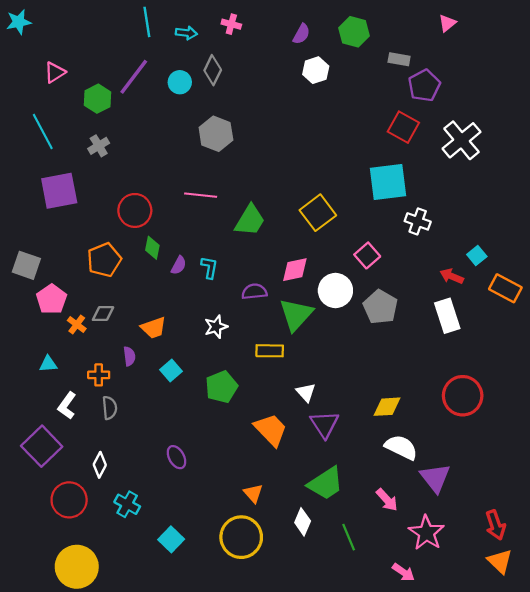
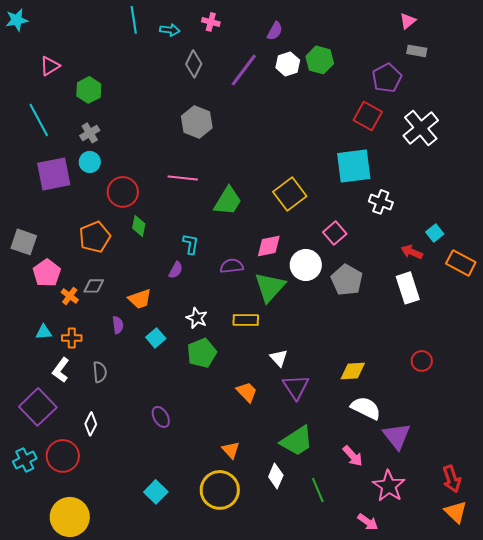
green hexagon: (354, 32) -> (320, 60), moved
gray rectangle: (399, 59) -> (417, 51), moved
purple line: (134, 77) -> (244, 70), moved
cyan circle: (180, 82) -> (90, 162), moved
purple semicircle: (179, 265) -> (176, 270), moved
white star: (216, 327) -> (197, 318), moved, turned -30
orange cross: (99, 375) -> (72, 338), moved
red circle: (463, 396) -> (422, 361), size x0.6
orange trapezoid: (271, 430) -> (247, 392), size x0.7
cyan cross: (127, 504) -> (25, 460), moved, turned 35

